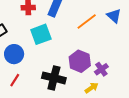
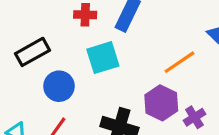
orange line: (87, 21) -> (180, 62), moved

